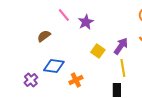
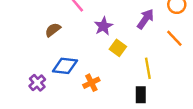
purple star: (86, 22) -> (103, 26), moved
purple arrow: (121, 46) -> (146, 19), moved

